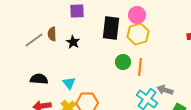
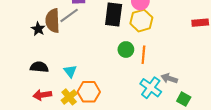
brown semicircle: (52, 34) -> (53, 21), size x1.6
gray line: (34, 40) -> (69, 15), moved
black star: (73, 42) -> (38, 29), moved

